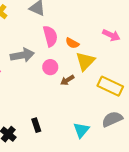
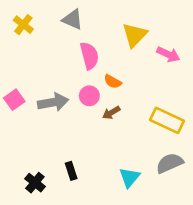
orange semicircle: (72, 43) -> (113, 82), moved
gray arrow: (22, 55) -> (53, 102), moved
yellow triangle: (85, 61) -> (135, 35), moved

